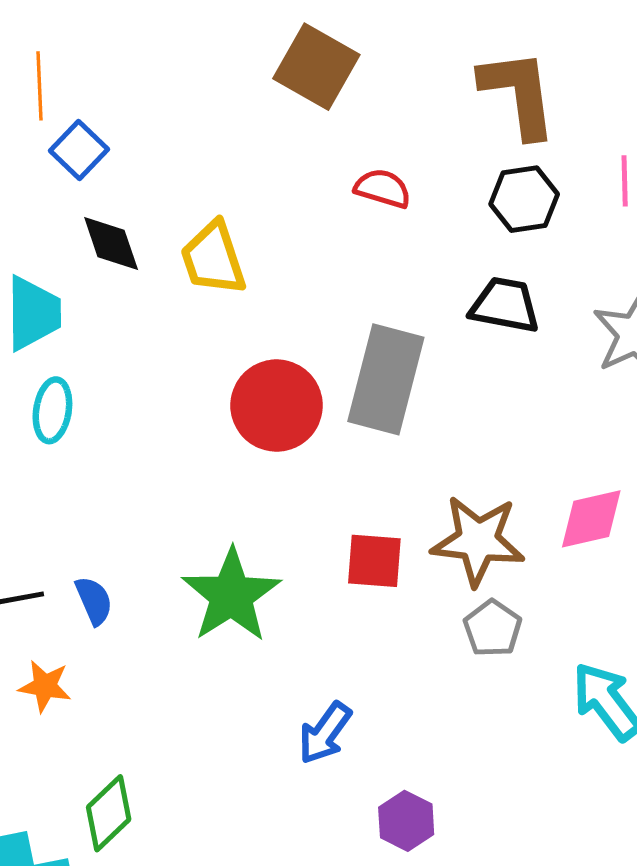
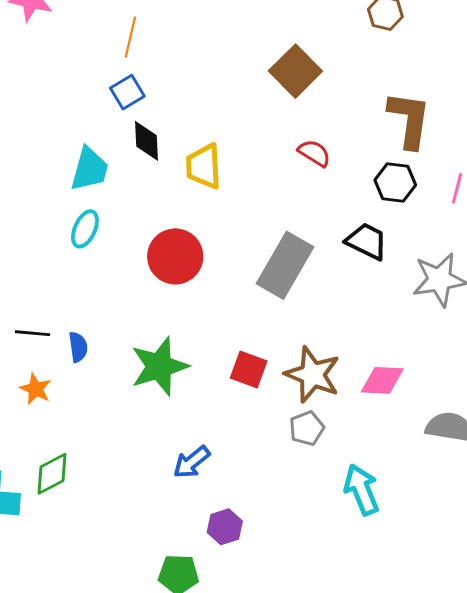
blue square: (79, 150) -> (127, 92), moved
red circle: (277, 406) -> (175, 256), moved

